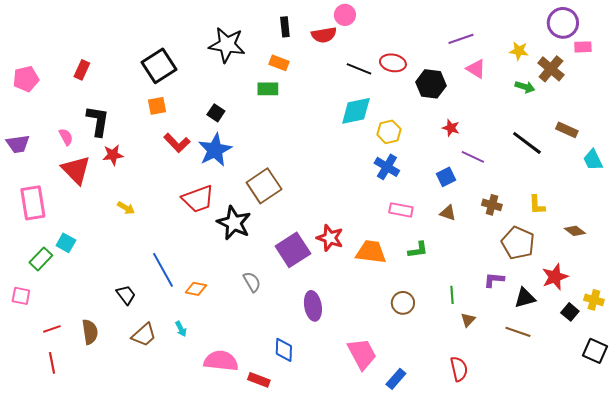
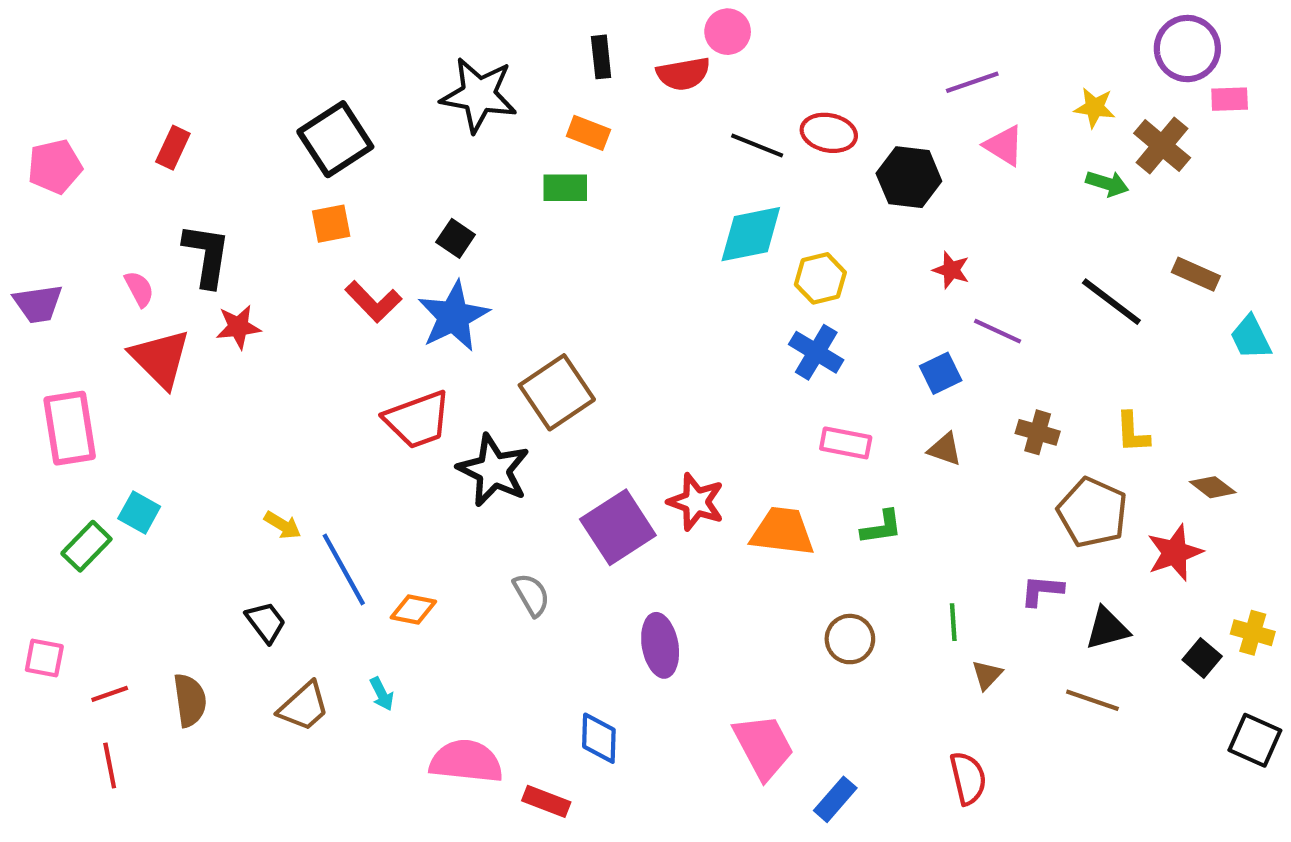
yellow arrow: (126, 208) -> (283, 525), moved
red star: (555, 277) -> (1175, 553), moved
pink square: (21, 296) -> (44, 658), moved

